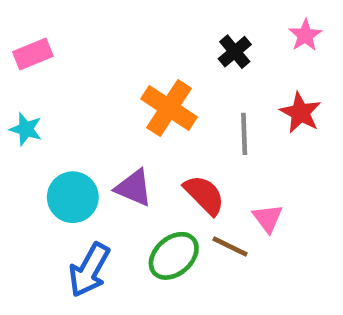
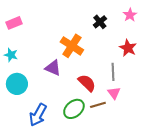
gray line: (244, 134) -> (113, 72), moved
purple triangle: (134, 188) -> (53, 68), moved
cyan circle: (73, 197) -> (17, 84), moved
brown line: (230, 246) -> (98, 105), turned -42

